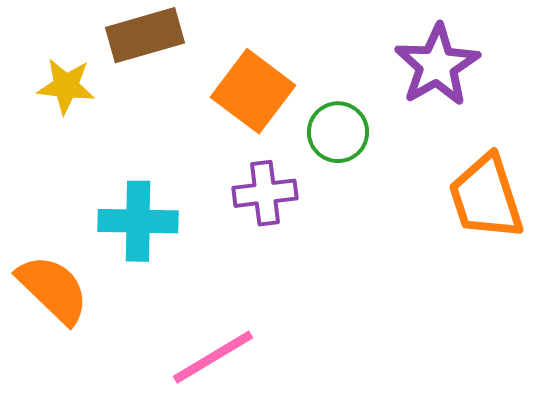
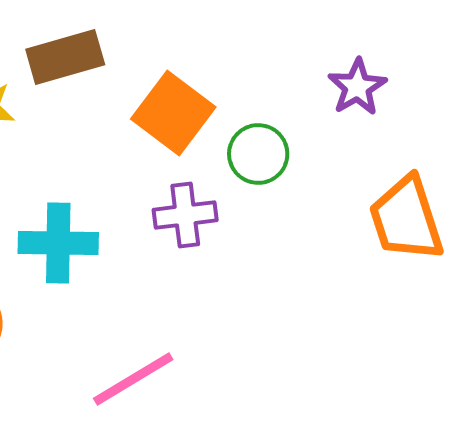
purple star: (437, 65) -> (357, 87), size x0.7

